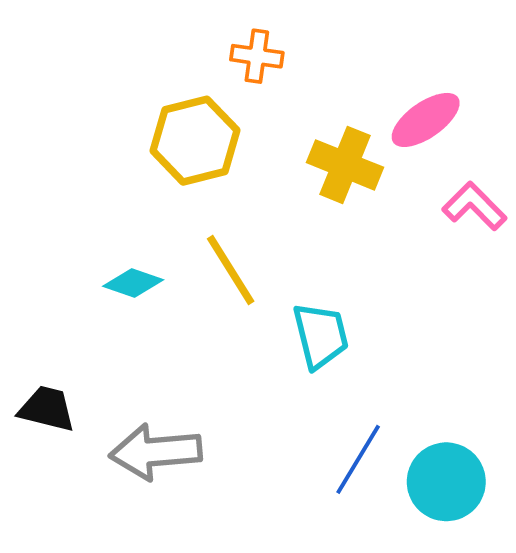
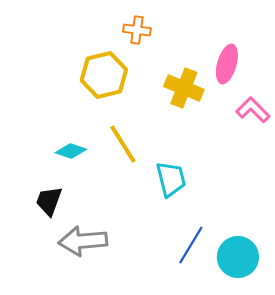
pink ellipse: (426, 120) -> (227, 64), turned -39
black trapezoid: (47, 409) -> (49, 201), moved, turned -84

